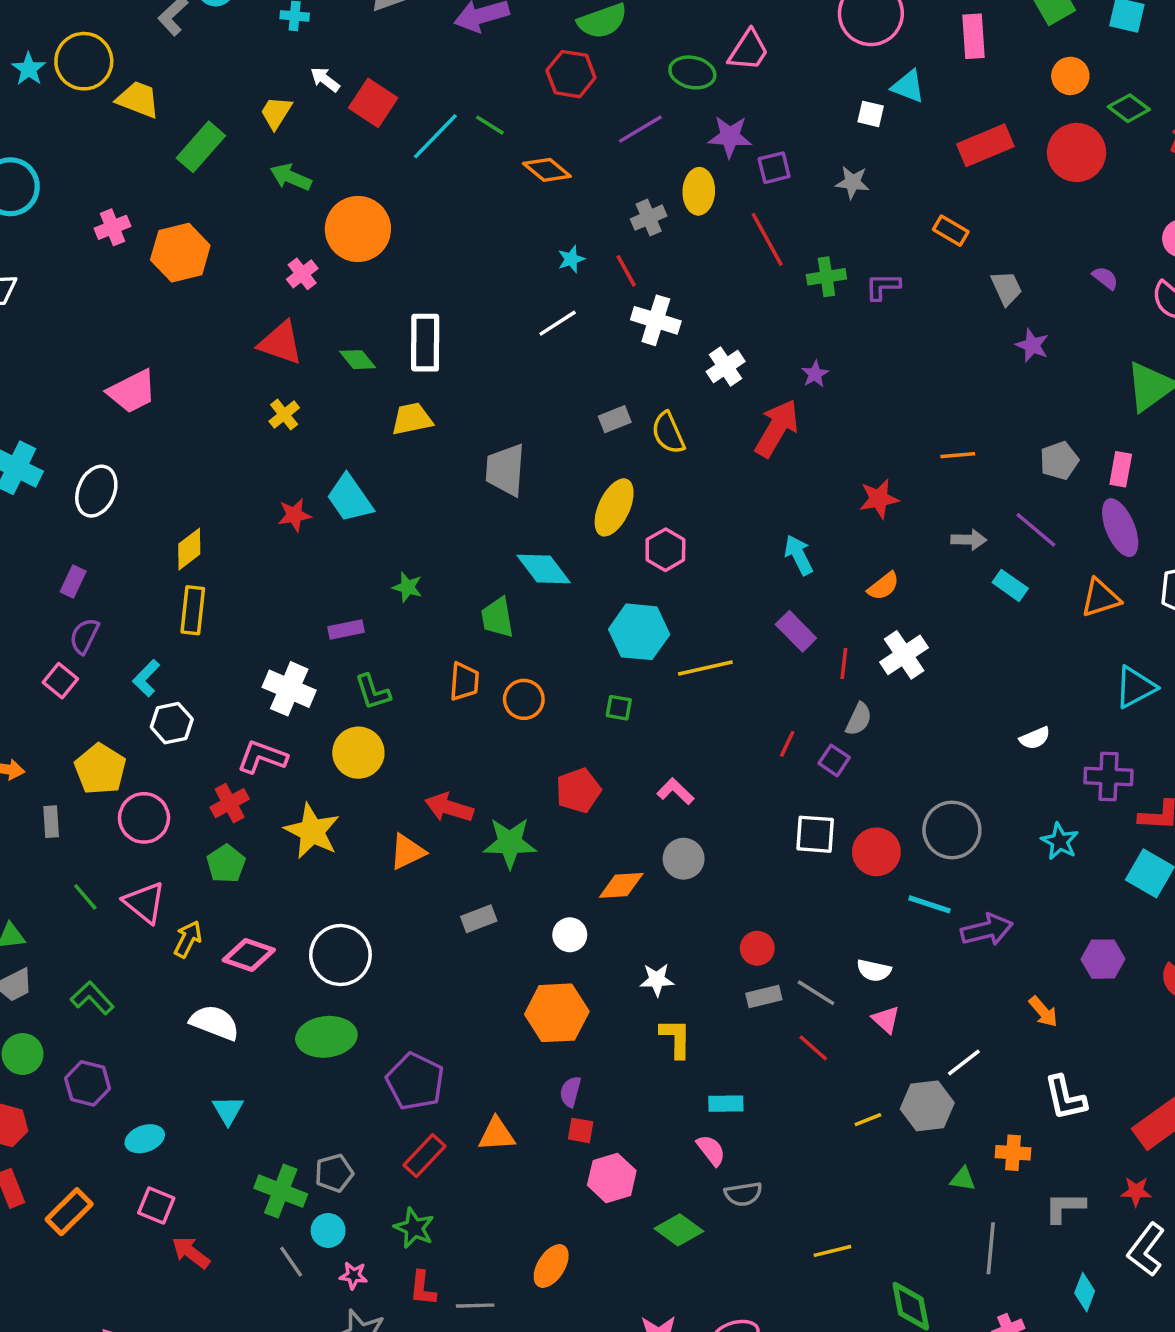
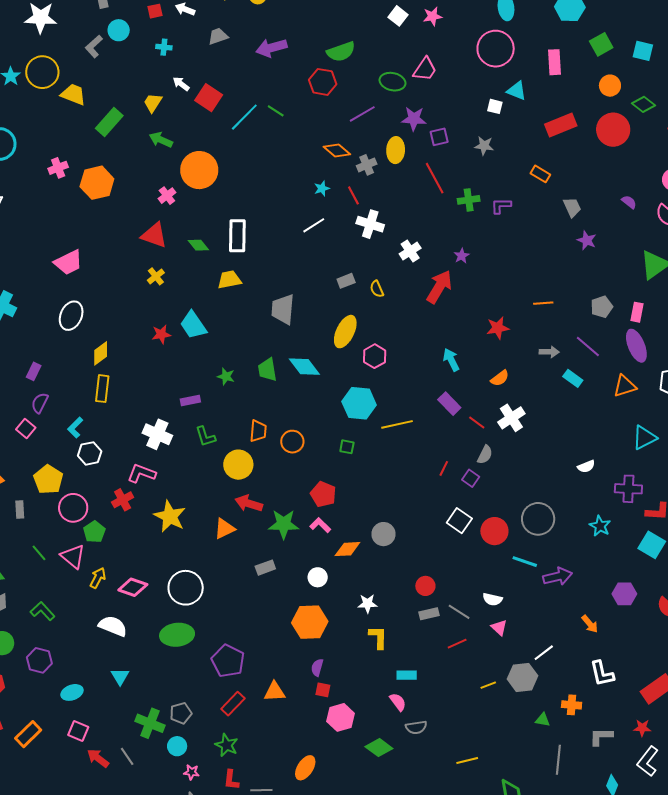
orange diamond: (547, 170) -> (337, 151), moved
yellow semicircle: (668, 433) -> (377, 289), size x0.7
white ellipse: (96, 491) -> (71, 316), moved
green trapezoid: (497, 618) -> (267, 370), moved
red line: (844, 663) -> (477, 423), turned -60
yellow circle: (358, 753) -> (238, 465), moved
red pentagon: (578, 790) -> (323, 494), turned -30
pink L-shape: (675, 791) -> (320, 525), moved
white square: (815, 834) -> (459, 521), turned 30
green pentagon: (226, 864) -> (94, 532), moved
red line: (813, 1048) -> (457, 644), turned -66
gray line: (291, 1262) -> (127, 756), moved

